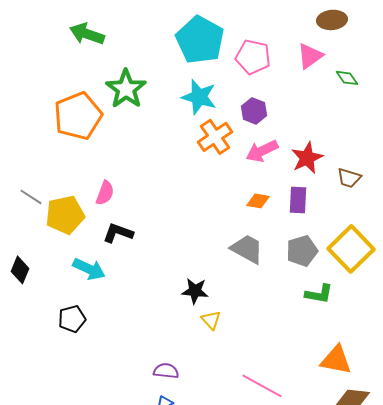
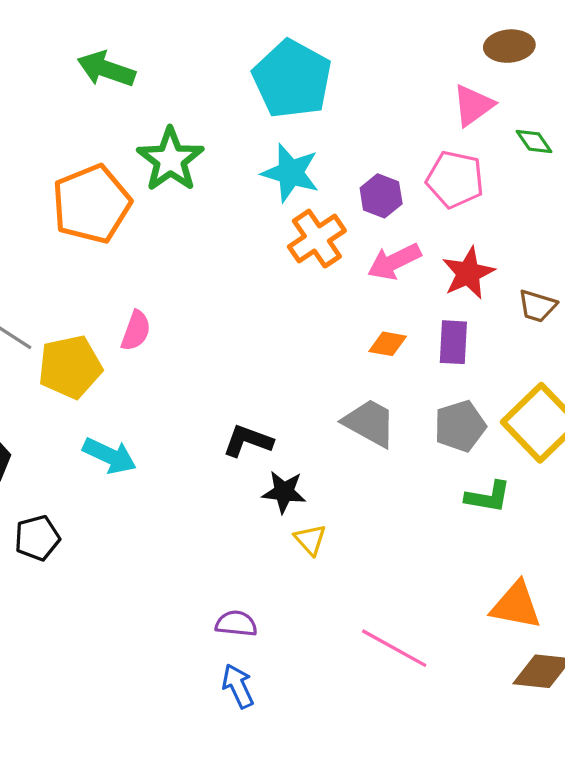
pink pentagon: (253, 57) -> (455, 179), moved
black L-shape: (118, 233) -> (248, 441), moved
black pentagon: (72, 319) -> (37, 538), moved

